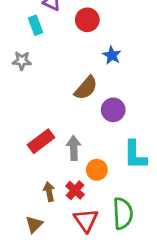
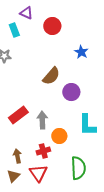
blue star: (112, 55) -> (81, 52), moved
red cross: (75, 190) -> (43, 151), turned 32
brown arrow: (49, 192) -> (17, 156), moved
red triangle: (86, 220) -> (38, 173), moved

